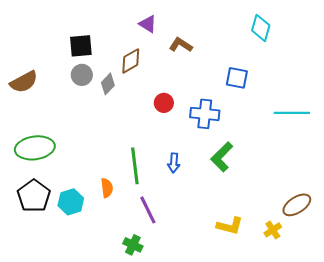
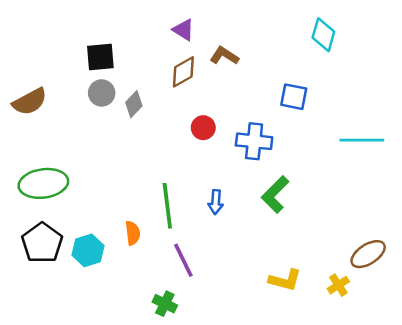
brown diamond: (131, 61) -> (183, 72), moved

